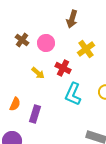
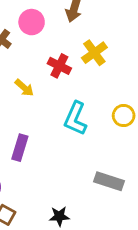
pink circle: (46, 43) -> (32, 22), moved
red cross: (63, 68) -> (59, 66), moved

